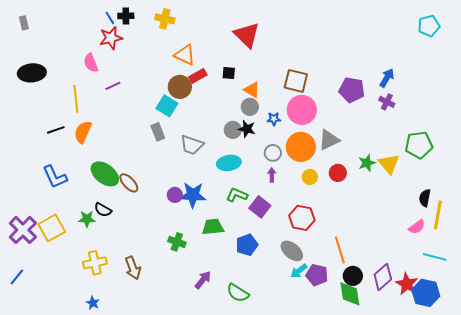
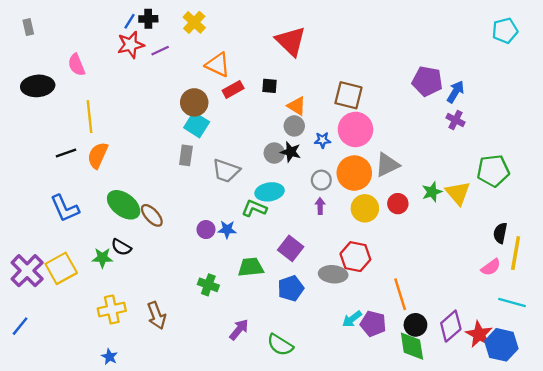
blue line: (110, 18) -> (129, 21), turned 64
yellow cross: (165, 19) -> (194, 22), turned 30
pink semicircle: (91, 63) -> (77, 65), moved
purple line: (113, 86) -> (160, 51), moved
brown circle: (180, 87) -> (194, 102), moved
purple pentagon: (352, 90) -> (427, 81), moved
gray rectangle: (158, 132) -> (186, 155), turned 30
yellow circle: (310, 177) -> (365, 208), size x1.5
blue star: (193, 195) -> (227, 230), size x0.6
green L-shape: (237, 195) -> (254, 208), moved
purple square: (260, 207) -> (291, 248), moved
gray ellipse: (292, 251) -> (333, 274), moved, turned -35

